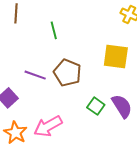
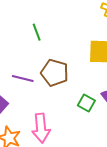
pink arrow: (48, 126) -> (41, 128), turned -60

